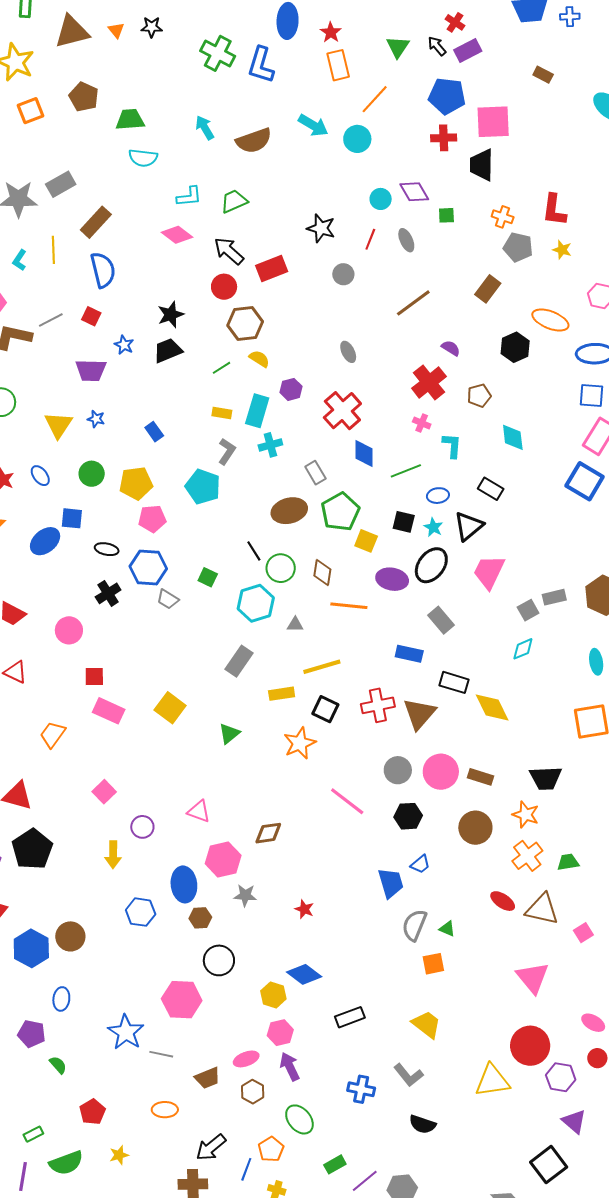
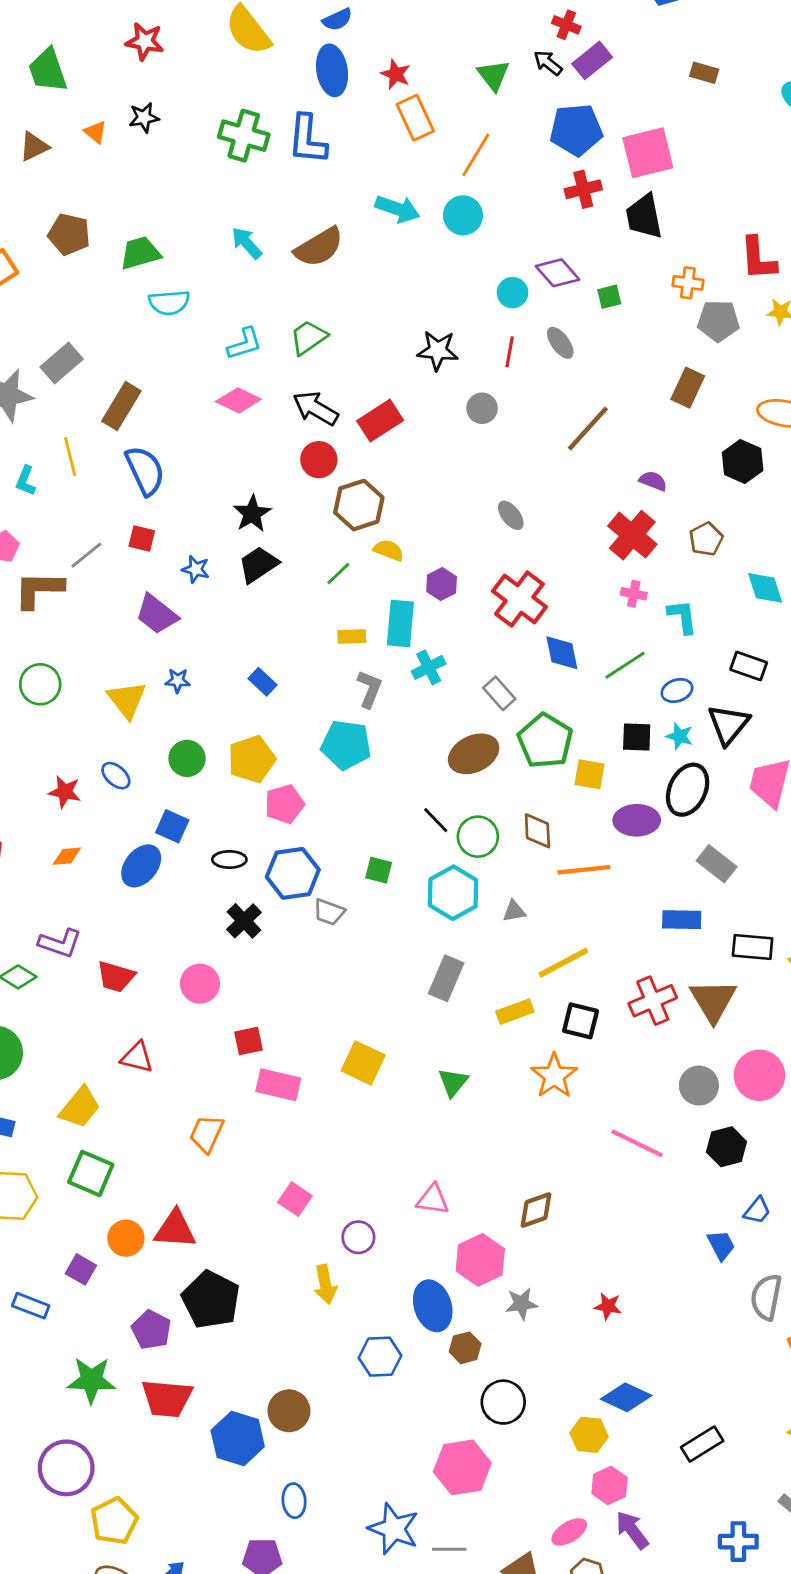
brown triangle: (72, 32) -> (34, 147), size x0.6
purple trapezoid: (91, 370) -> (157, 614), turned 48
blue square: (72, 518) -> (172, 826), turned 30
blue trapezoid: (391, 883) -> (721, 1245), size x0.7

